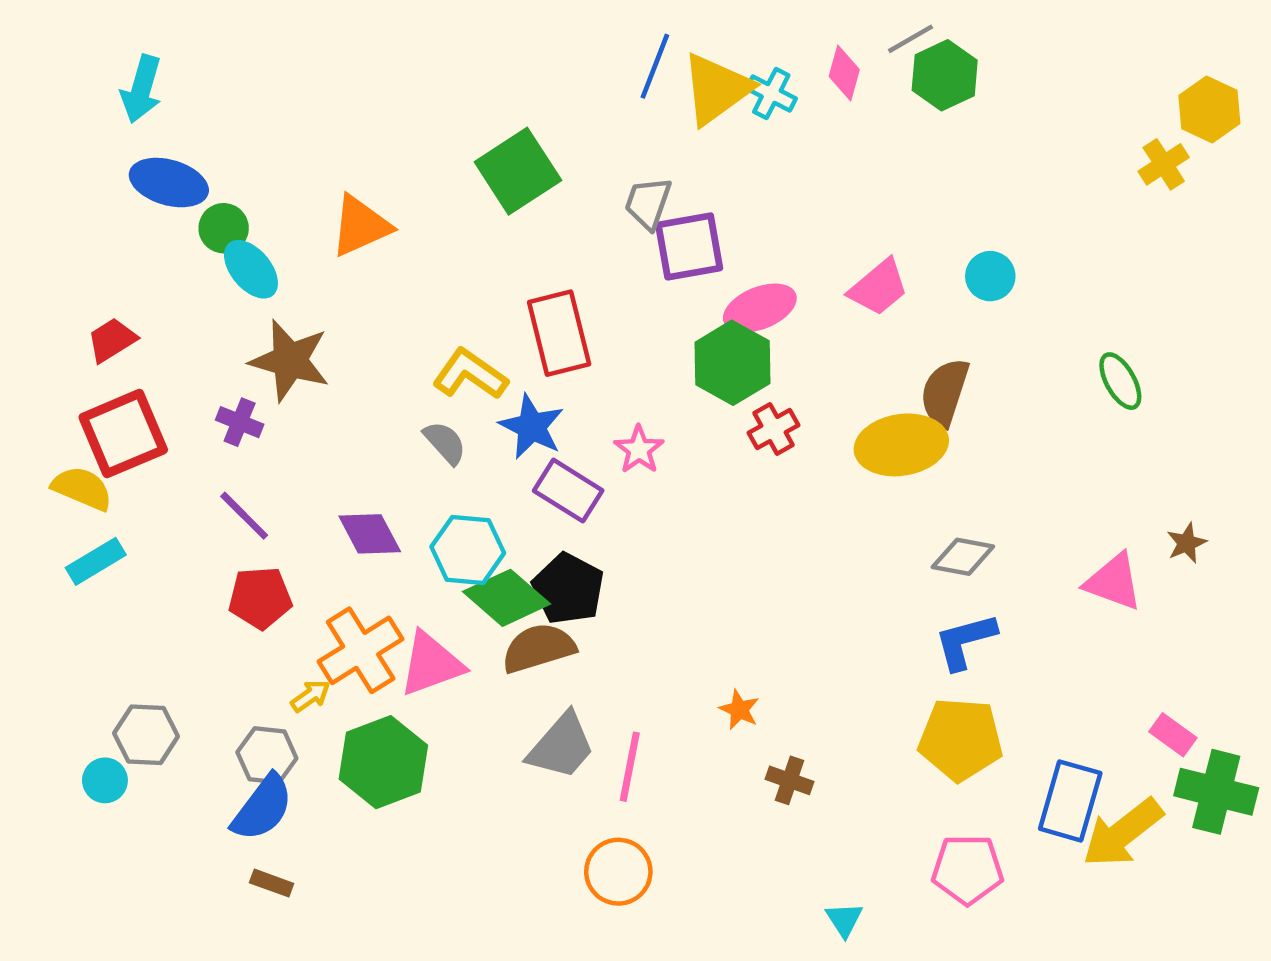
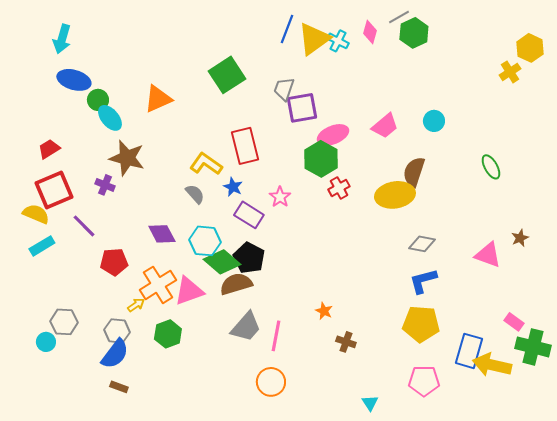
blue star: (532, 427) -> (233, 187), size x0.7
purple line: (244, 516) -> (84, 226), moved
green hexagon: (383, 762) -> (168, 334), size x0.7
yellow arrow: (1123, 833) -> (492, 365), turned 51

